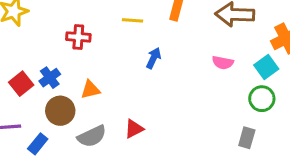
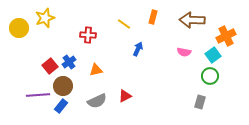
yellow line: (132, 20) -> (124, 24), turned 32
brown circle: (60, 111) -> (63, 86), moved

